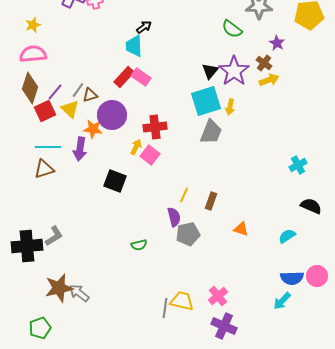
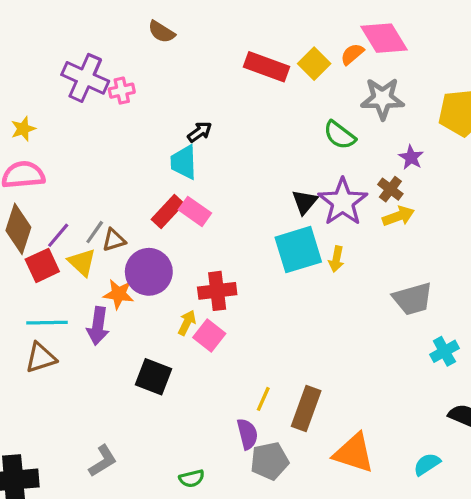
gray trapezoid: (211, 132) -> (413, 299), moved, turned 52
brown rectangle: (211, 201) -> (306, 409), size x1.5
orange triangle: (241, 229) -> (354, 453), size x1.8
gray L-shape: (54, 236) -> (103, 461), moved

